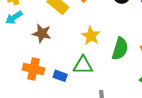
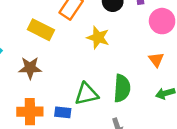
yellow star: (91, 36) -> (98, 38), moved
green semicircle: (120, 49) -> (122, 88), moved

